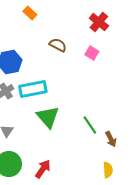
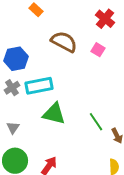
brown semicircle: (58, 45) -> (64, 42), size x1.5
green triangle: (48, 117) -> (54, 114), turned -35

